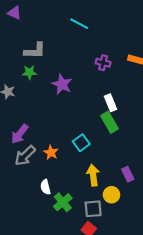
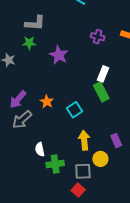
white rectangle: (111, 103) -> (103, 74), turned 42
orange star: (51, 152) -> (47, 102), moved
green cross: (63, 202) -> (55, 164), turned 30

